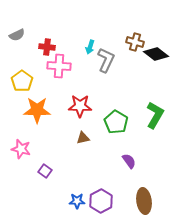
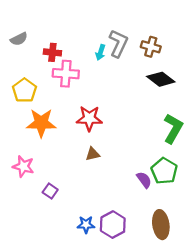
black diamond: (156, 54) -> (161, 79), moved
gray L-shape: (106, 60) -> (118, 43), moved
green pentagon: (116, 122) -> (164, 171), moved

